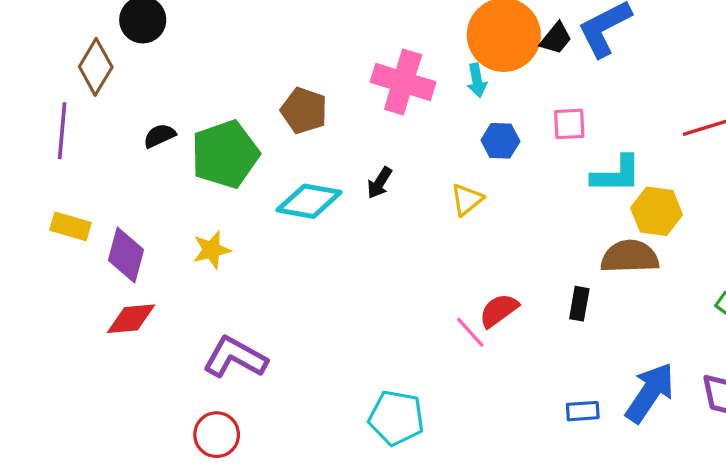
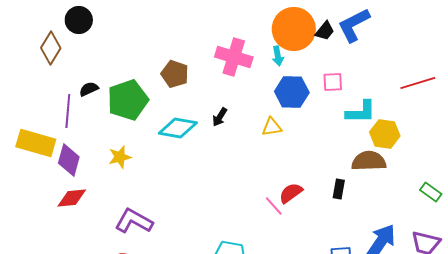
purple line: (62, 131) -> (68, 111), moved
blue hexagon: (500, 141) -> (292, 92), size x1.5
yellow triangle: (467, 200) -> (272, 127), turned 30
yellow rectangle: (71, 226) -> (36, 143), size x1.6

